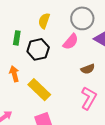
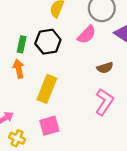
green rectangle: (17, 38) -> (22, 44), moved
yellow rectangle: (39, 90) -> (47, 89), turned 65

